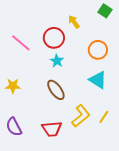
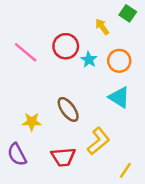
yellow arrow: (74, 22) -> (102, 27), moved
cyan star: (57, 61) -> (89, 60), moved
yellow star: (13, 86) -> (32, 122), moved
yellow line: (104, 117) -> (125, 170), moved

